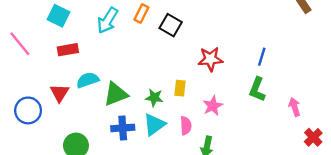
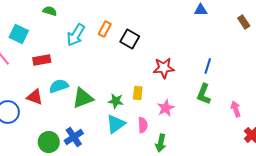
cyan square: (58, 16) -> (19, 34), moved
red triangle: (60, 93) -> (35, 97), turned -42
blue cross: (123, 128) -> (74, 137), moved, turned -30

